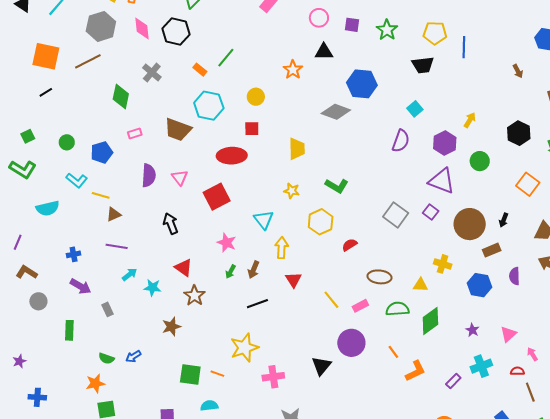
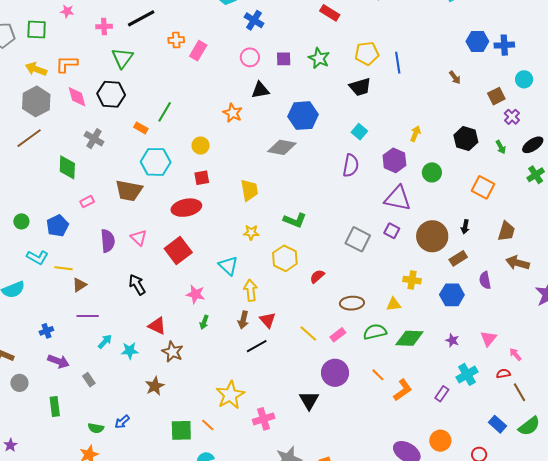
brown arrow: (254, 270) -> (243, 320), moved
black line: (257, 304) -> (257, 346), moved
green diamond: (430, 321) -> (409, 338), turned 48
orange line: (217, 374) -> (208, 425), turned 32

